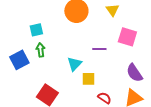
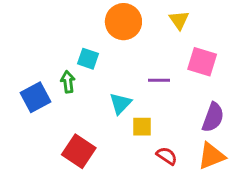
cyan square: (36, 30) -> (88, 59), moved, turned 32
purple semicircle: (134, 73) -> (213, 117), turned -126

